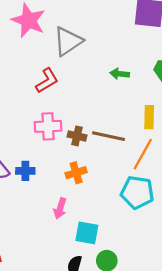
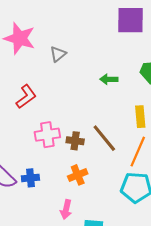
gray triangle: (68, 41) -> (58, 54), size x0.6
red L-shape: (47, 81) -> (26, 97), moved
brown line: (108, 136) -> (104, 138), turned 44

